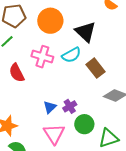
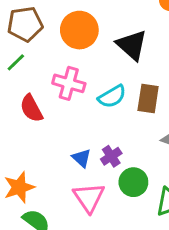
cyan semicircle: (71, 55) -> (112, 97), moved
brown rectangle: (96, 68) -> (148, 98), turned 48
blue triangle: (50, 107) -> (82, 158), turned -32

